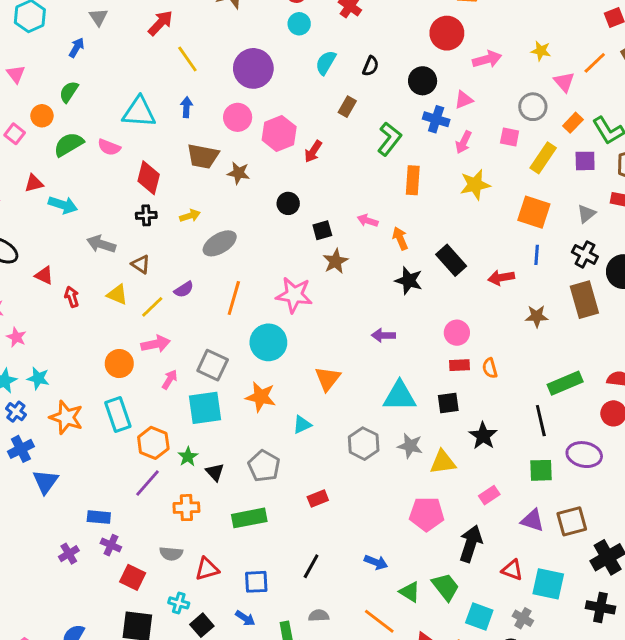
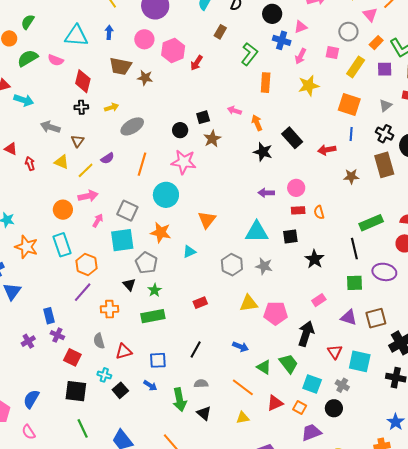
black circle: (288, 203) -> (180, 130), moved
brown triangle: (141, 264) -> (78, 141), turned 32
purple arrow: (383, 335) -> (266, 193), moved
green star: (188, 457) -> (155, 290), moved
yellow triangle: (443, 462) -> (249, 303), moved
gray pentagon: (264, 466) -> (146, 263), moved
blue rectangle: (99, 517) -> (49, 316), turned 70
gray semicircle: (171, 554) -> (99, 341), turned 70
red triangle: (512, 570) -> (335, 352), turned 35

